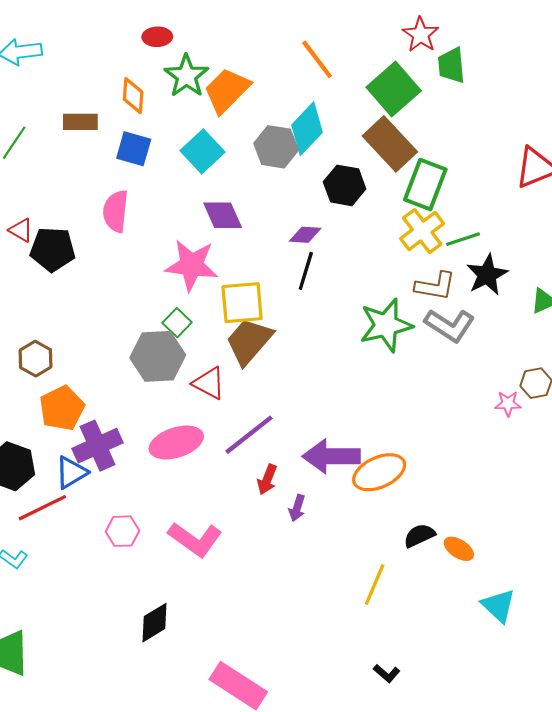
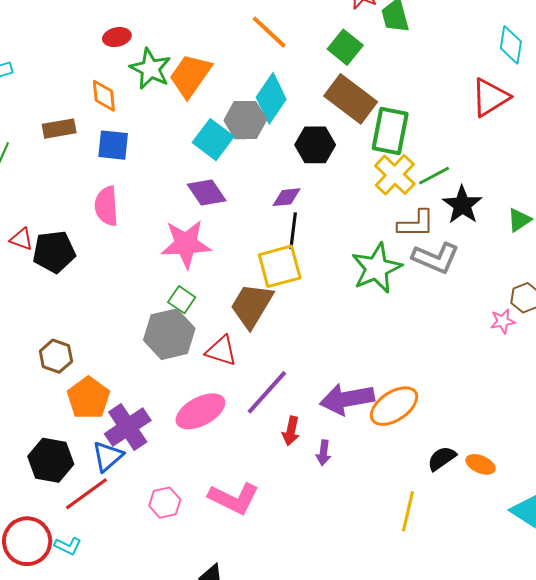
green square: (394, 89) -> (345, 47), size x0.7
cyan square: (203, 151) -> (213, 140), moved
yellow square: (242, 303) -> (280, 266), moved

